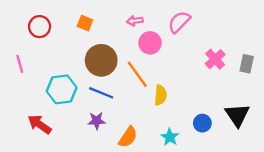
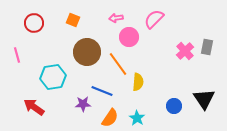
gray rectangle: (247, 64) -> (207, 47), moved
blue line: (101, 93) -> (102, 91), moved
cyan star: (170, 137) -> (137, 118), moved

